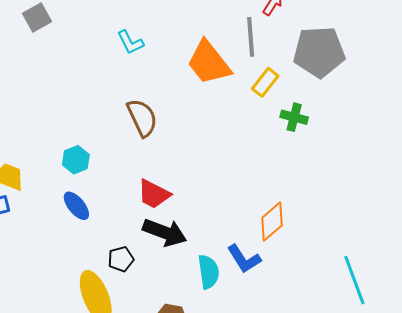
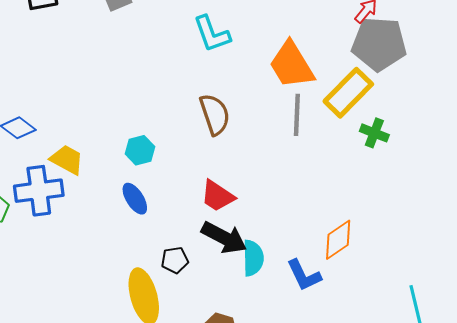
gray line: (251, 37) -> (297, 115), moved
cyan L-shape: (130, 42) -> (212, 34), size x1.4
gray pentagon: (319, 52) -> (379, 44), moved
yellow rectangle: (265, 82) -> (348, 93), size x1.6
cyan semicircle: (209, 272) -> (253, 258), moved

